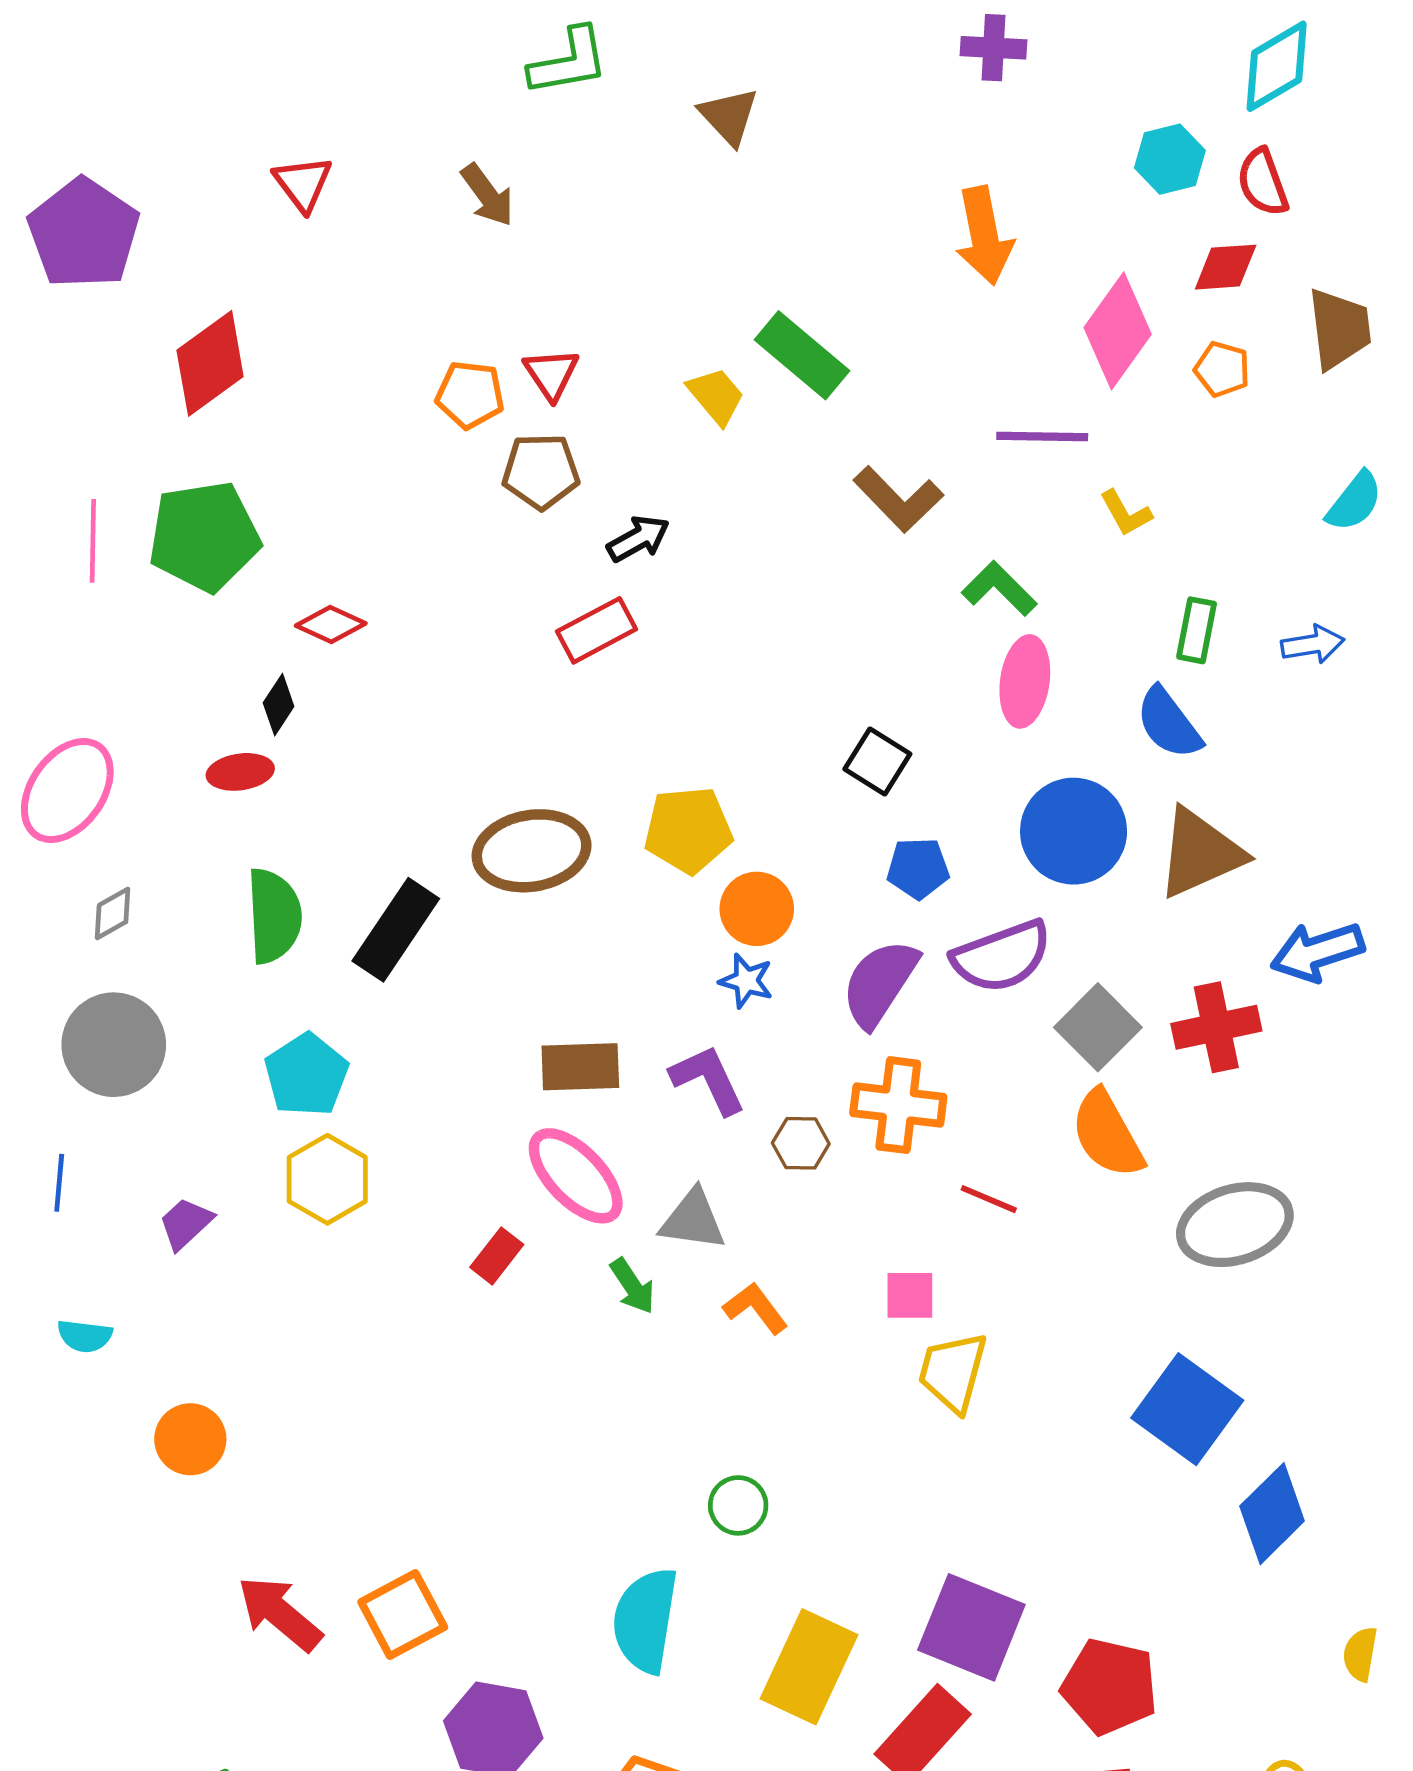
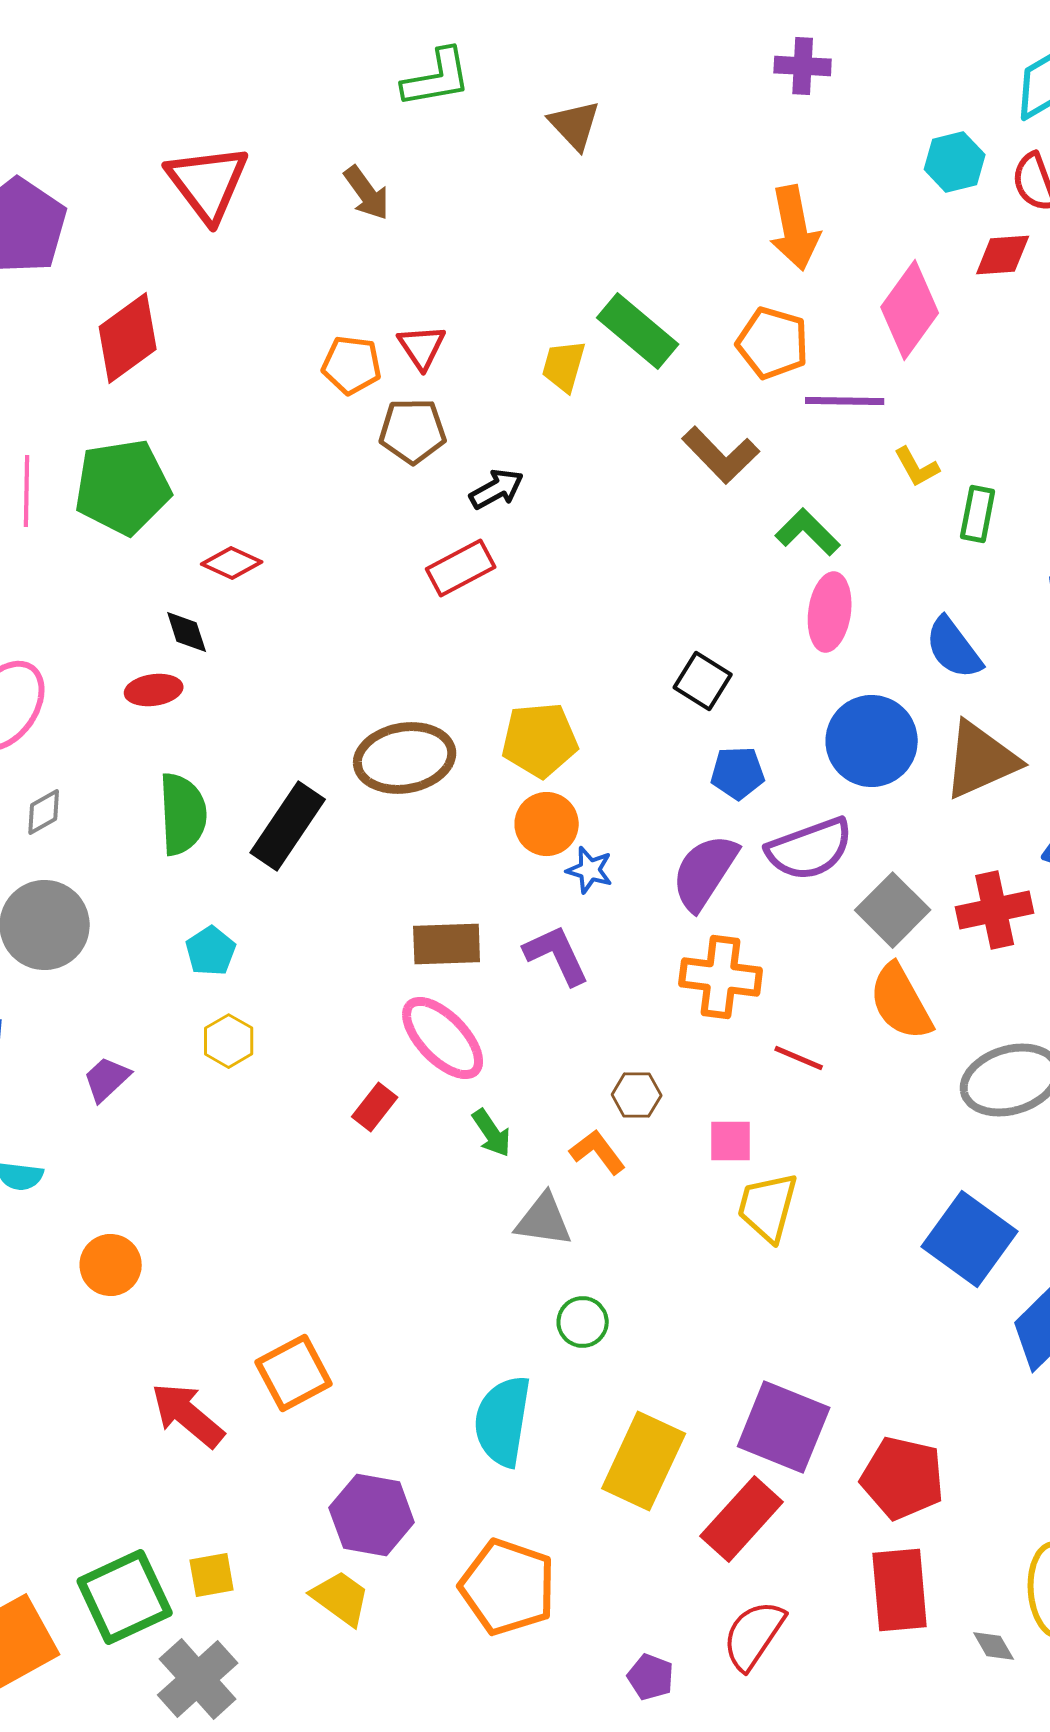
red triangle: (303, 183) -> (208, 183), size x1.6
orange pentagon: (1222, 369) -> (773, 343), moved, size x1.5
yellow trapezoid: (716, 396) -> (564, 366), turned -124
green rectangle: (1197, 630) -> (978, 514), moved
black diamond: (279, 705) -> (187, 632), turned -51
orange circle: (757, 909) -> (547, 824), moved
cyan pentagon: (306, 1075) -> (211, 951), size x0.7
brown hexagon: (801, 1143) -> (637, 1095), moved
yellow hexagon: (327, 1179) -> (229, 1041), size x0.7
gray triangle: (693, 1220) -> (544, 1220), moved
orange square: (403, 1615) -> (294, 1373), moved

